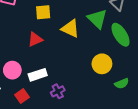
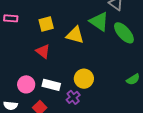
red triangle: (35, 39) -> (43, 51), turned -49
yellow circle: (102, 64) -> (84, 79), moved
white rectangle: (38, 75) -> (51, 85), turned 42

